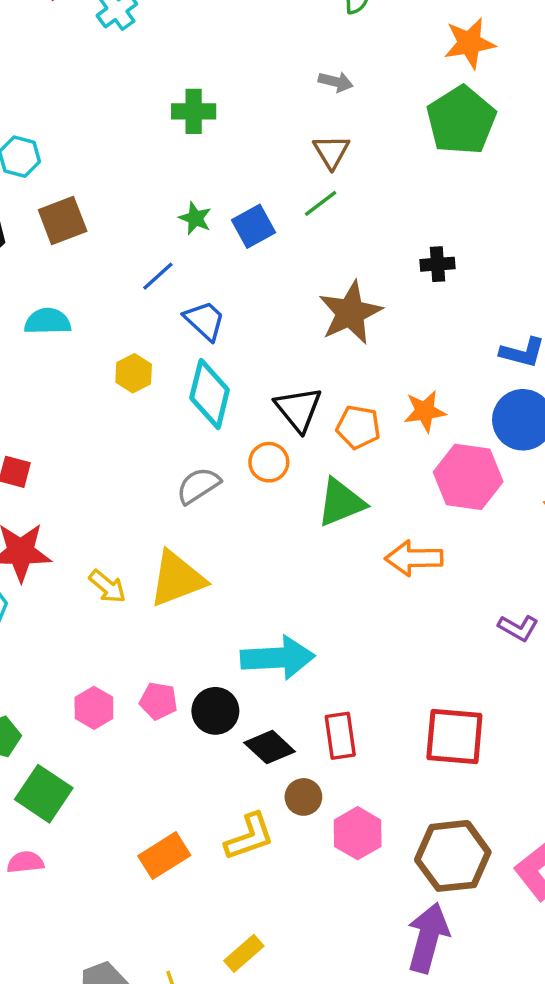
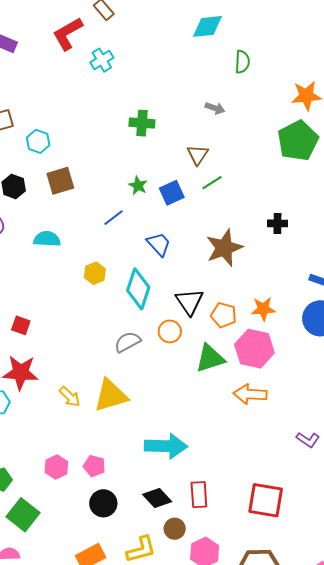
gray arrow: (336, 82) -> (215, 108), moved
brown triangle: (331, 152) -> (198, 155), moved
blue trapezoid: (205, 320) -> (159, 244), moved
pink hexagon: (468, 477) -> (254, 349), moved
black circle: (215, 711) -> (103, 503), moved

